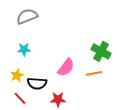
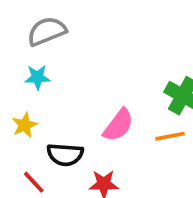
cyan star: (24, 49) -> (37, 77), moved
yellow star: (17, 75) -> (25, 125), moved

